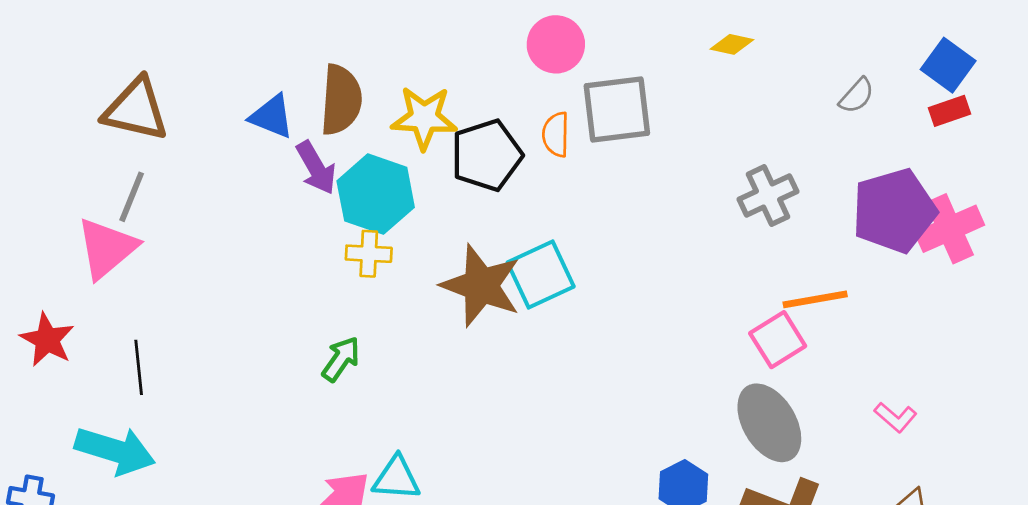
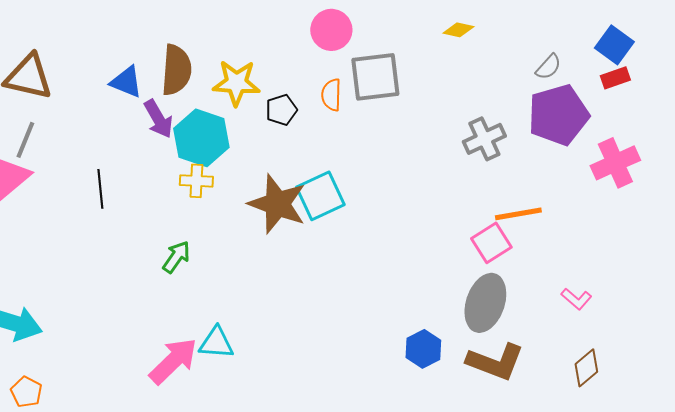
black pentagon: (487, 155) -> (281, 110), size x0.6
purple pentagon: (894, 211) -> (558, 115), moved
black line: (139, 367) -> (100, 189), moved
gray ellipse: (769, 423) -> (485, 303), turned 50

